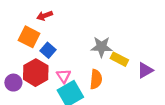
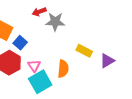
red arrow: (45, 16) -> (39, 12), moved
gray star: (102, 47) -> (55, 22), moved

